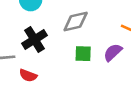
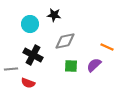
black cross: (34, 39) -> (33, 55), turned -30

